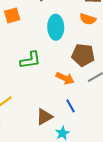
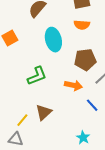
blue line: (70, 106) -> (92, 105), moved
brown triangle: (44, 117) -> (44, 112), moved

